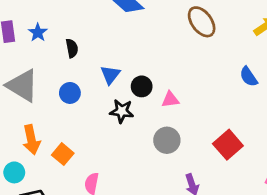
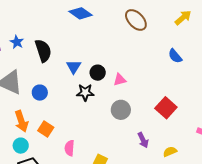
black semicircle: (72, 48) -> (43, 51), size x1.6
blue circle: (70, 93) -> (40, 93), moved
cyan circle: (14, 172) -> (21, 146), moved

